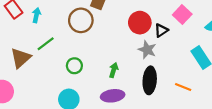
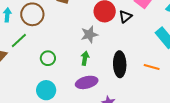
brown circle: (81, 20) -> (32, 14), moved
gray star: (147, 50) -> (89, 35), moved, turned -30

